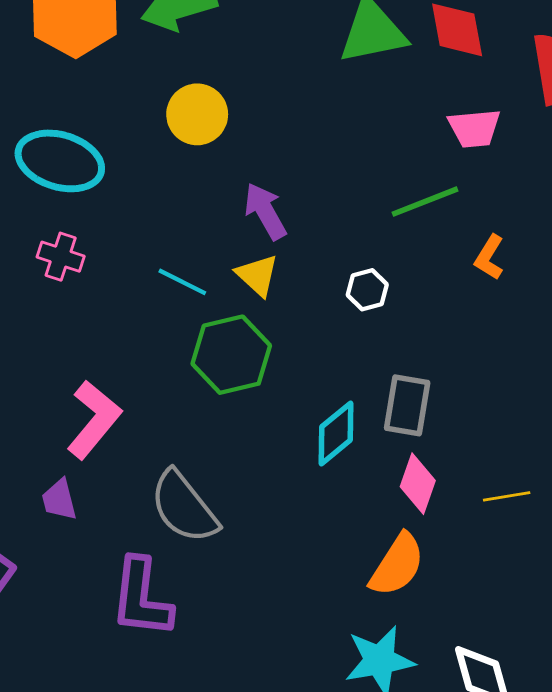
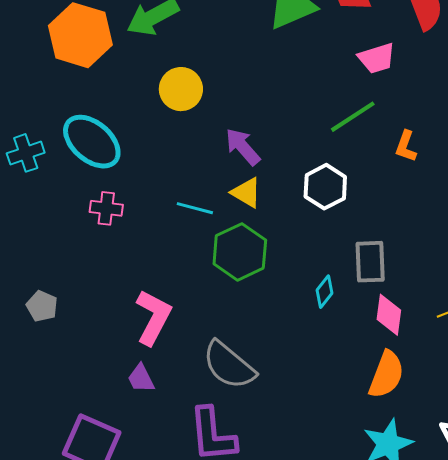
cyan ellipse: (60, 161) -> (92, 142), turned 36
white hexagon: (367, 290) -> (325, 187), size x1.5
cyan diamond: (336, 433) -> (324, 292), size x0.7

